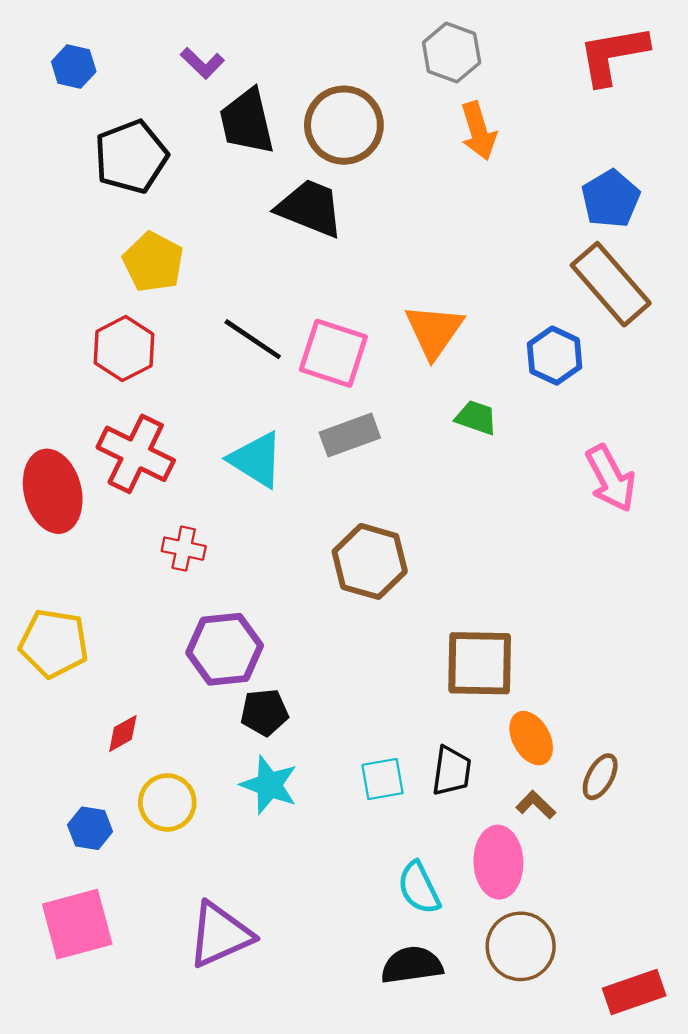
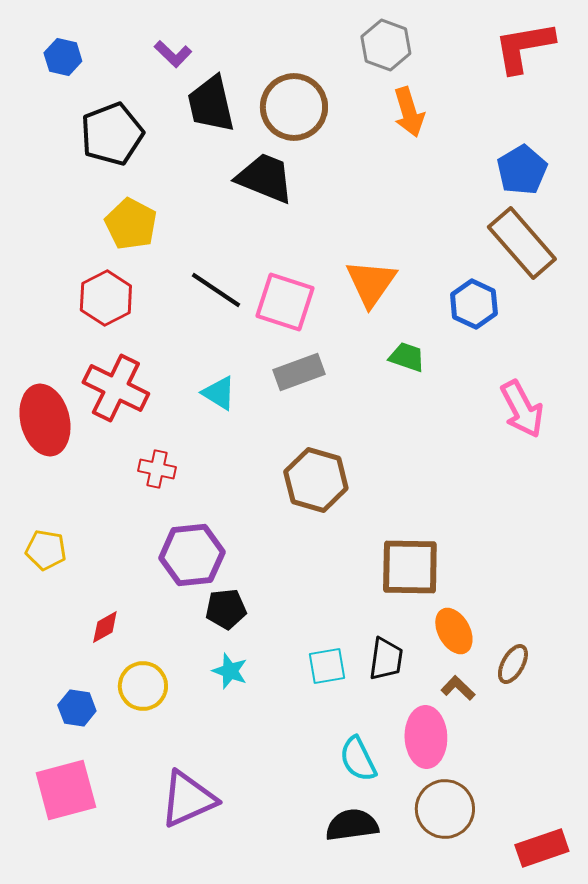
cyan triangle: (256, 460) -> (219, 393), size x0.7
yellow pentagon: (54, 643) -> (46, 550), size x0.7
cyan star: (269, 785) -> (230, 671), size x0.7

